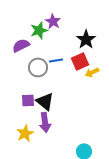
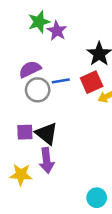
green star: (39, 30) -> (39, 22), moved
purple semicircle: (21, 45) -> (30, 69), moved
yellow star: (25, 133) -> (21, 175), turned 30

